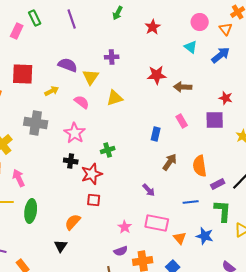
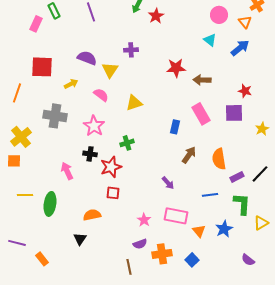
red star: (153, 27) -> (156, 16), moved
yellow triangle: (115, 98) -> (134, 103), moved
pink rectangle: (182, 121) -> (201, 114), size x1.5
pink arrow: (19, 178) -> (67, 171), moved
orange semicircle: (73, 222) -> (92, 215), turned 36
blue star: (205, 236) -> (224, 229), turned 30

